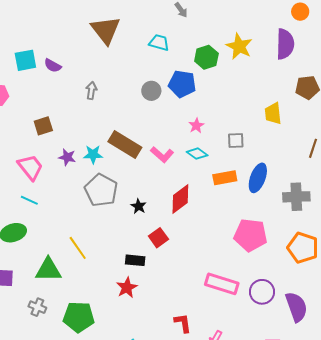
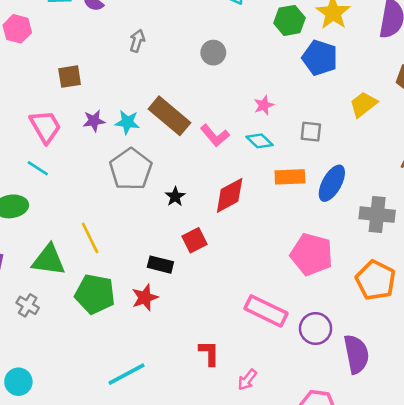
blue pentagon: (182, 84) -> (320, 58), moved
yellow trapezoid: (273, 113) -> (363, 104), turned 50
purple star: (67, 157) -> (94, 121), turned -30
green pentagon: (79, 317) -> (95, 294), moved

